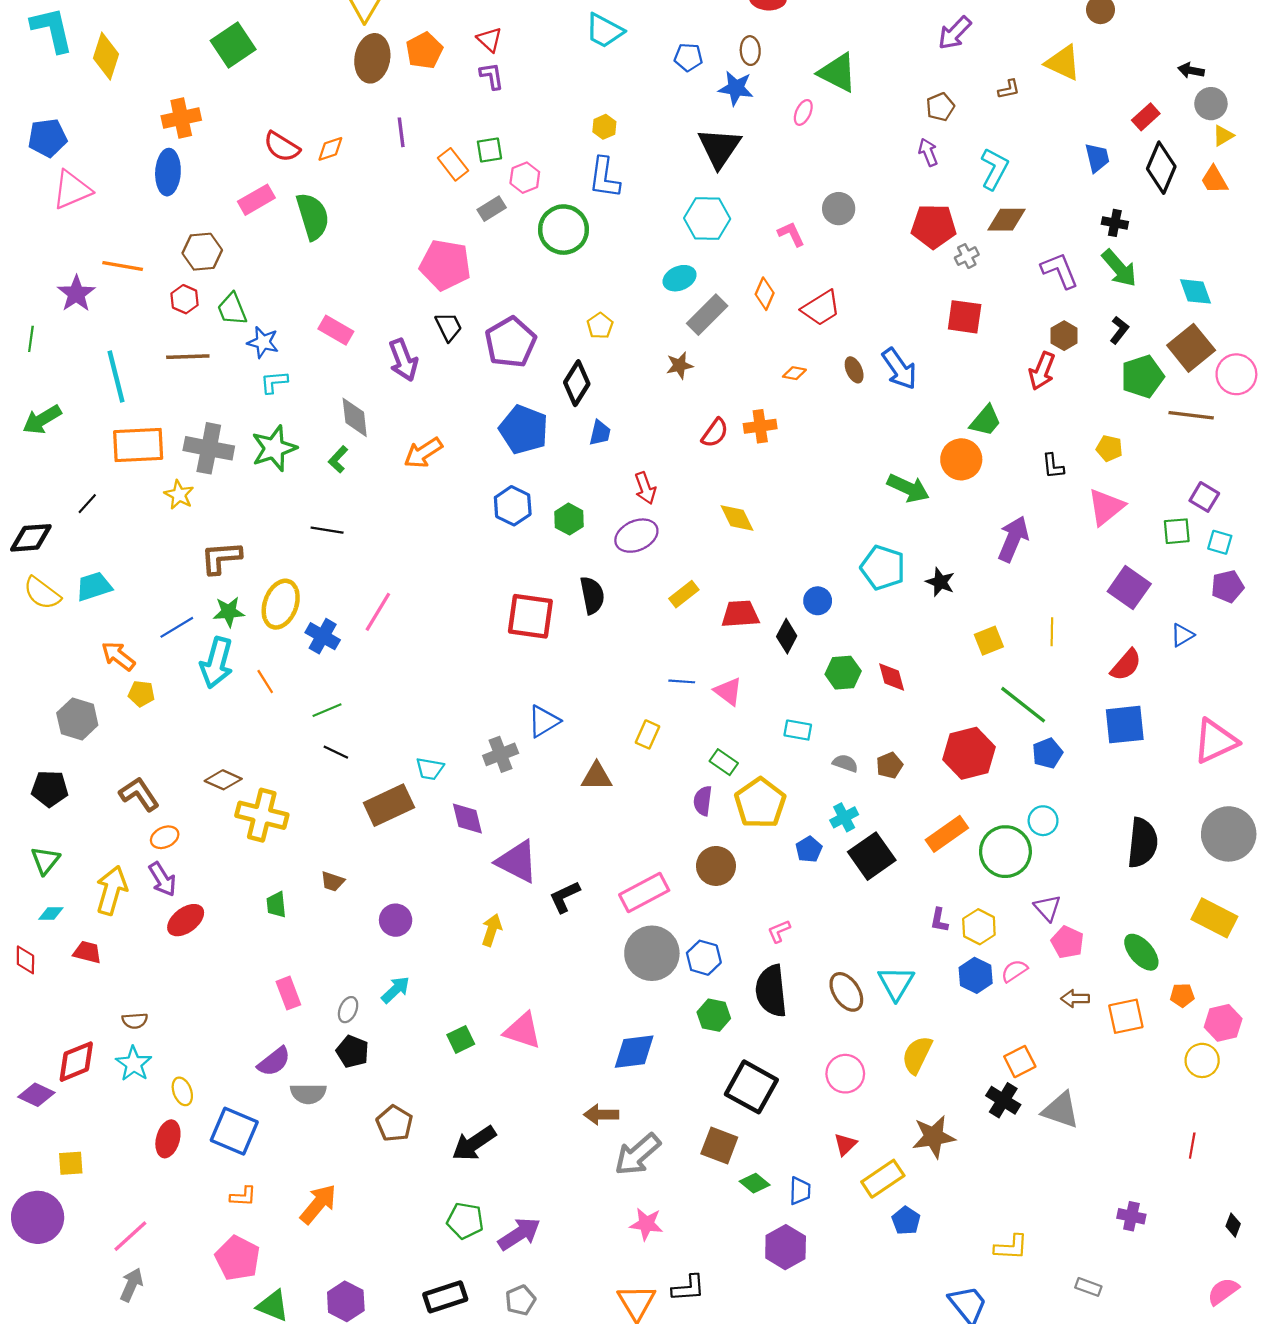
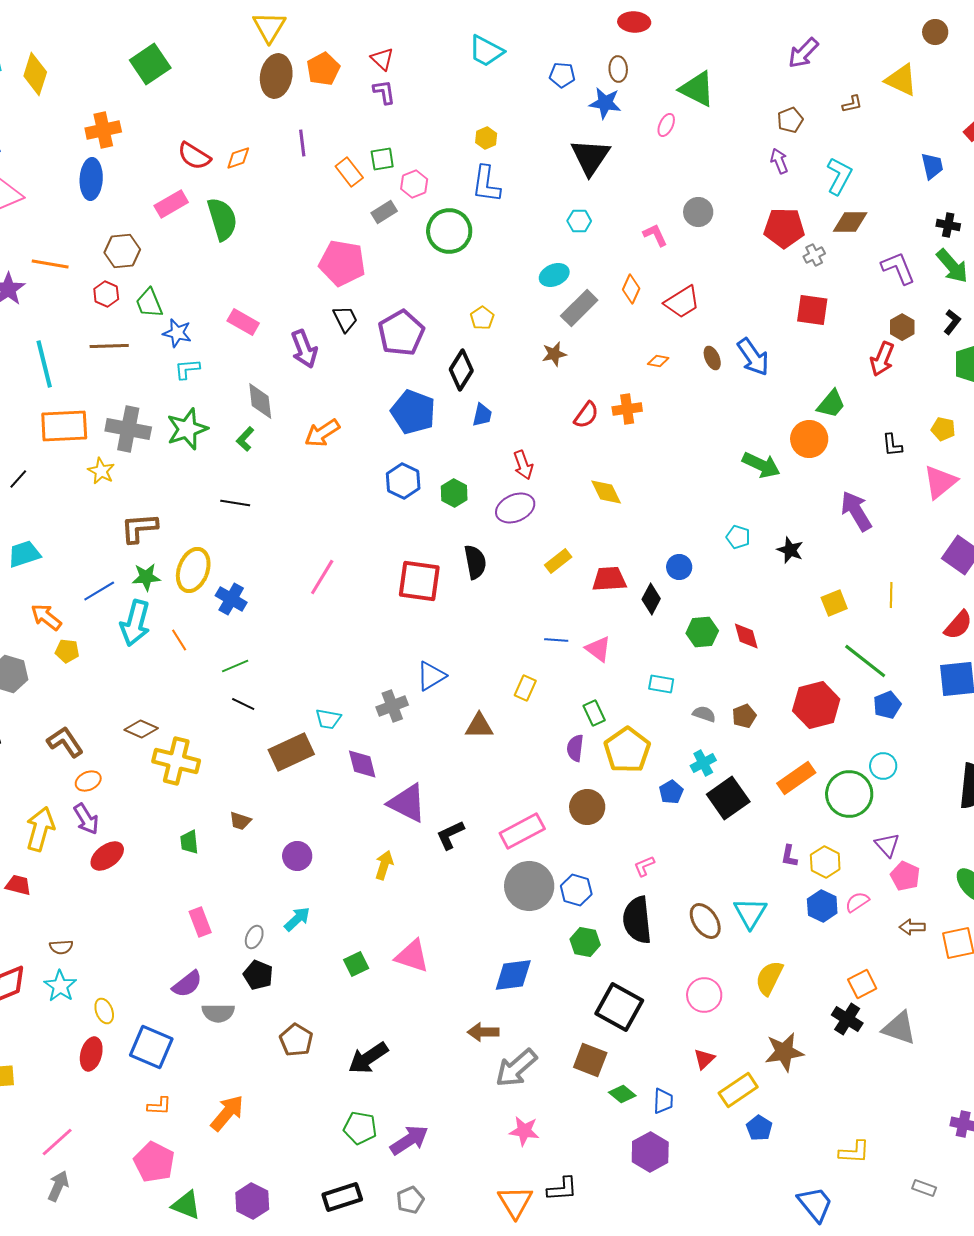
cyan hexagon: (707, 219) -> (579, 221), size x0.6
purple arrow: (1013, 539) -> (856, 511), turned -54
cyan pentagon: (883, 568) -> (738, 537), size x0.6
pink line: (378, 612) -> (322, 577), moved
green rectangle: (724, 762) -> (594, 713), turned 30

